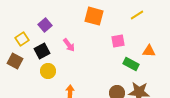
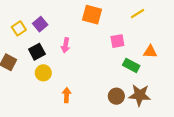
yellow square: (22, 39) -> (19, 28), moved
pink arrow: (69, 45) -> (66, 45), turned 48

